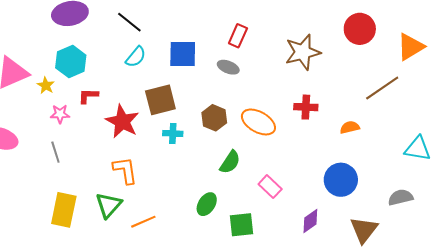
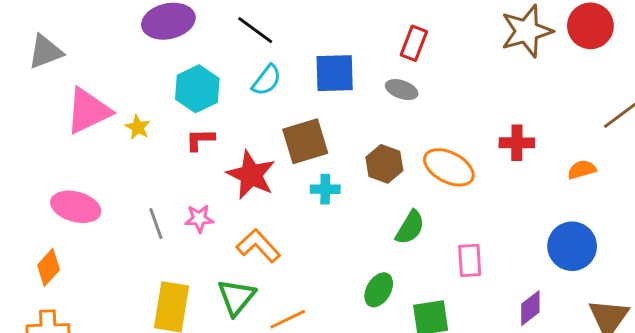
brown star: (303, 52) -> (527, 31), moved
cyan hexagon: (71, 61) -> (197, 89), moved
pink star: (60, 114) -> (199, 219), moved
orange L-shape: (125, 170) -> (258, 246), turned -32
pink rectangle: (270, 187) -> (470, 260), turned 45

